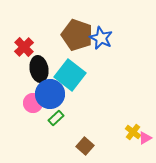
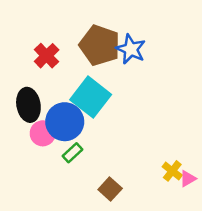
red cross: (24, 47) -> (47, 56), moved
black ellipse: (39, 69) -> (28, 105), moved

